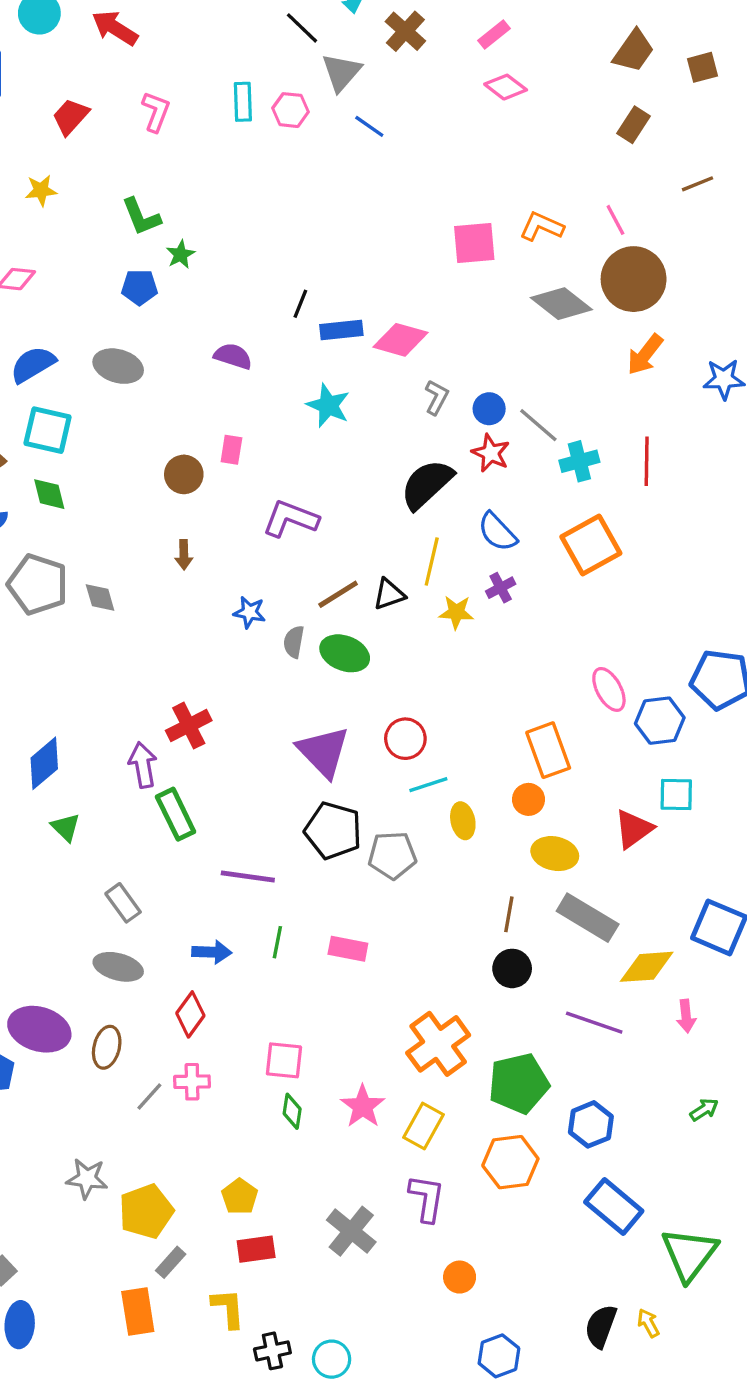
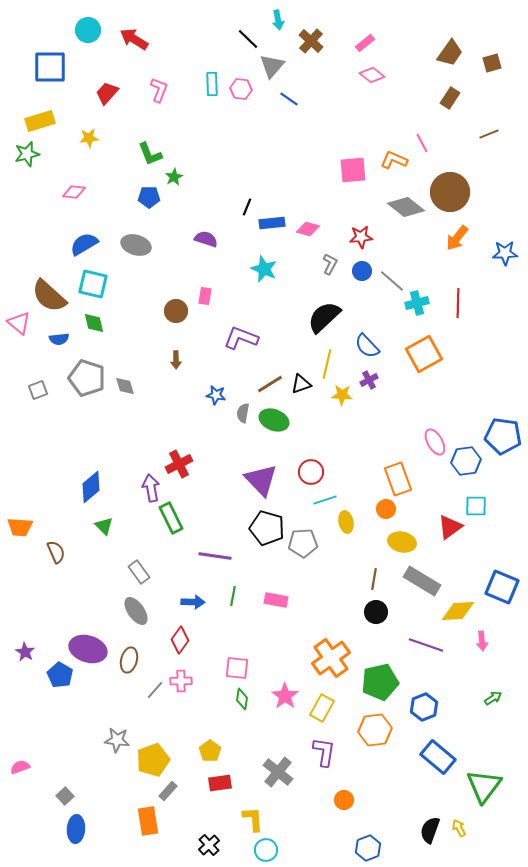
pink line: (615, 220) -> (422, 143), moved
pink diamond: (400, 340) -> (308, 229), size x0.7
red star: (491, 453) -> (361, 237), moved, turned -30
gray ellipse: (118, 967) -> (136, 611), turned 40
yellow L-shape: (228, 1308) -> (253, 819), moved
black cross: (272, 1351) -> (209, 845), moved, turned -30

